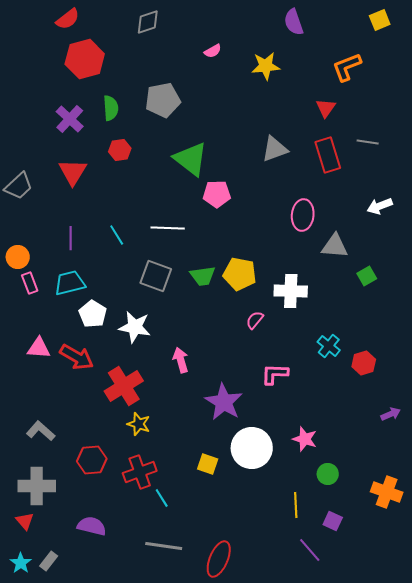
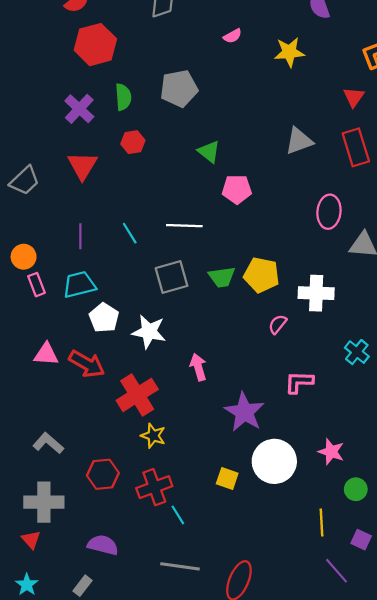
green triangle: (191, 159) -> (209, 152), size x0.6
gray square: (156, 276) -> (171, 277), turned -36
gray rectangle: (49, 561) -> (83, 586), moved

